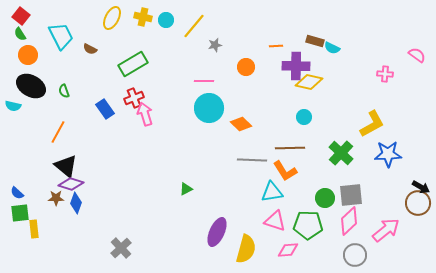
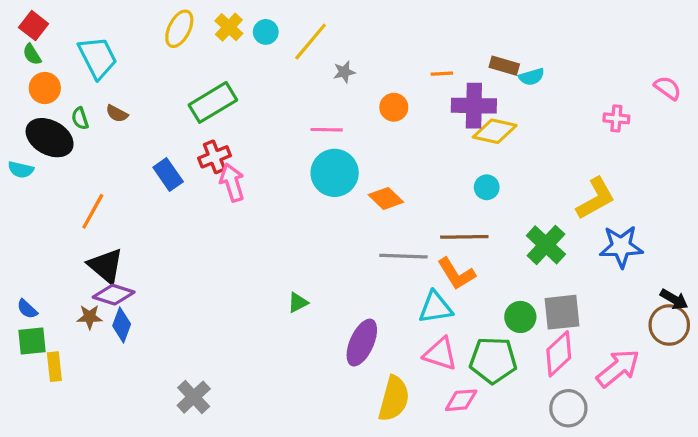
yellow cross: (143, 17) -> (229, 27), turned 30
cyan semicircle: (332, 48) -> (532, 77), turned -42
brown semicircle: (90, 49) -> (117, 114), moved
green semicircle: (64, 91) -> (80, 118), moved
purple ellipse: (217, 232) -> (362, 343), moved

